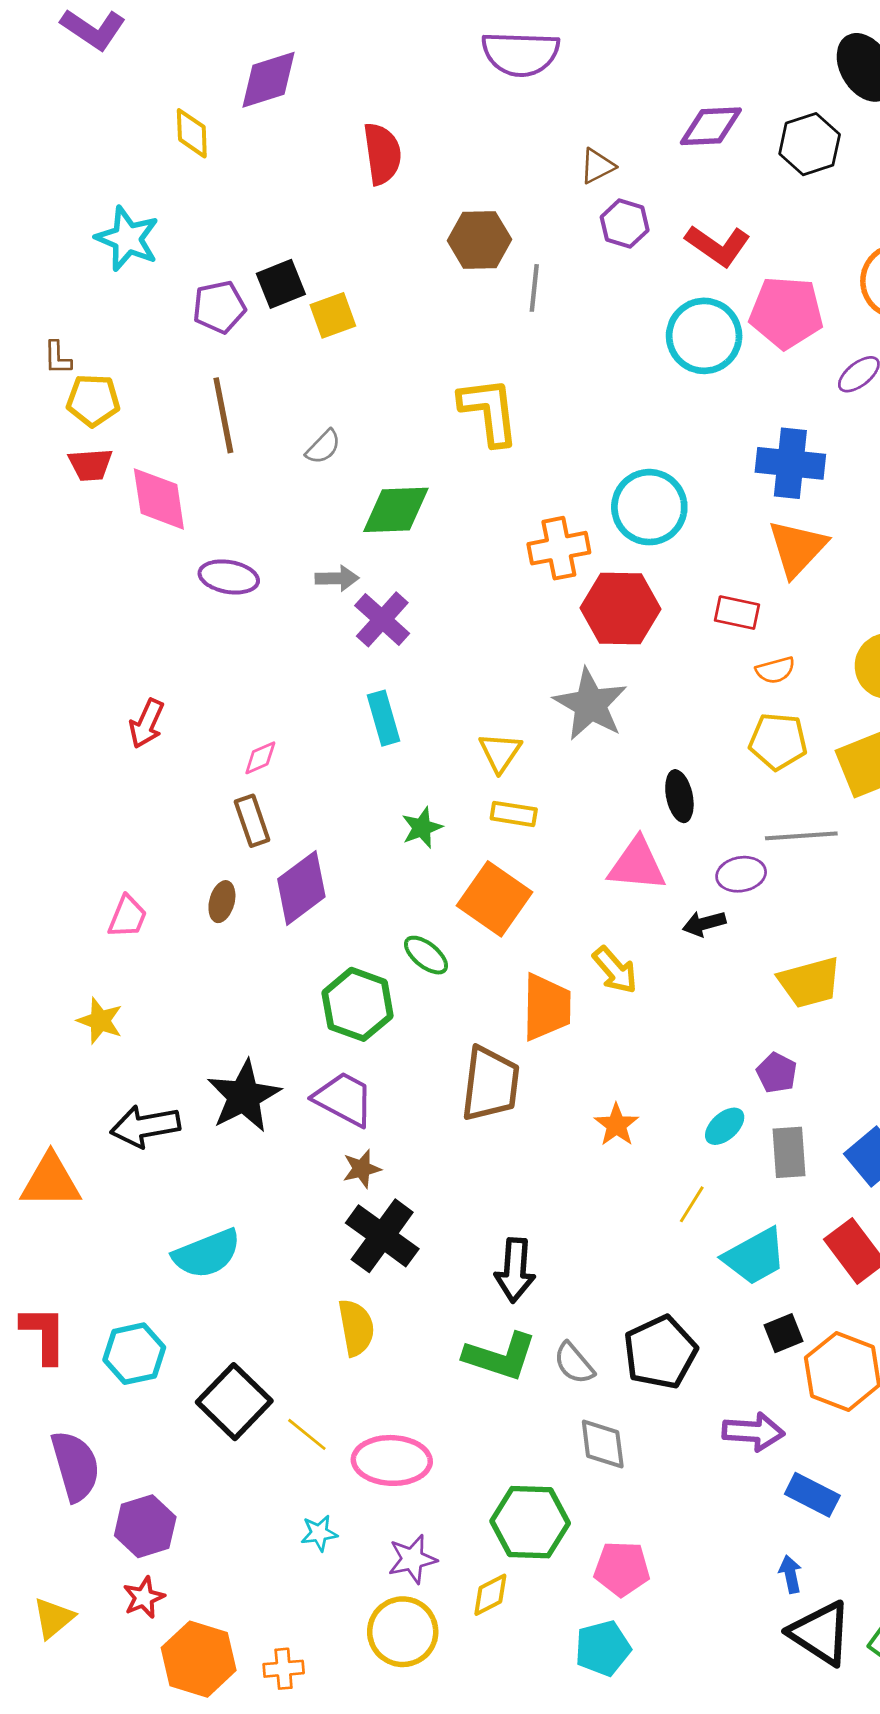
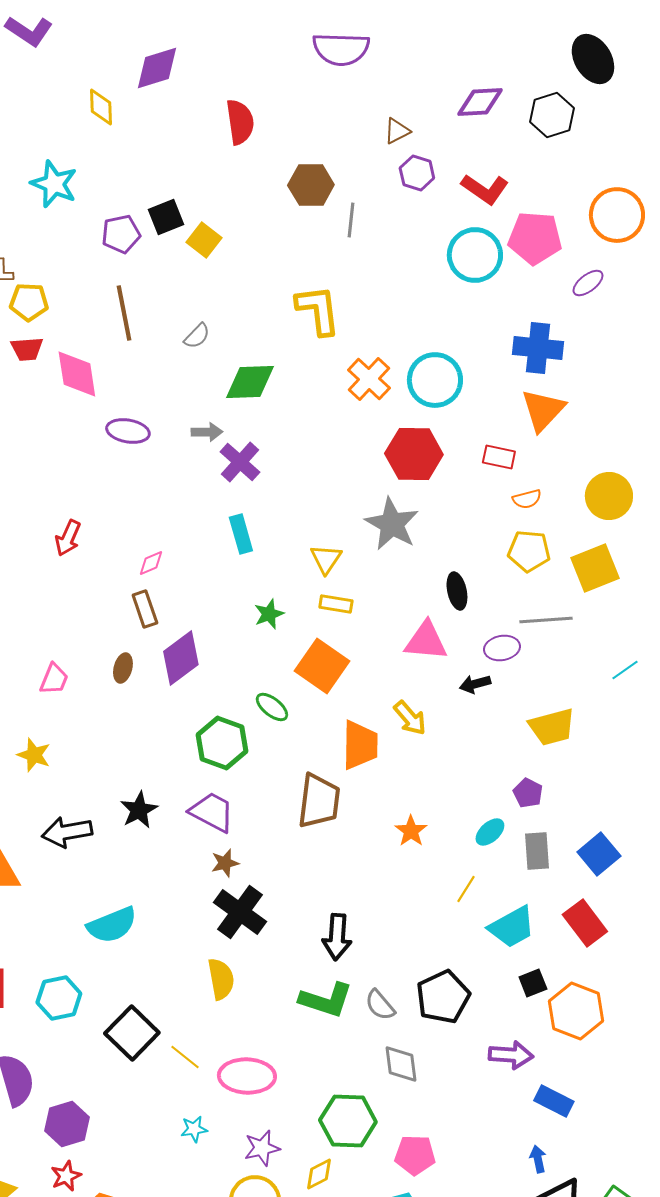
yellow square: (333, 315) -> (204, 240), turned -32
orange cross: (559, 548) -> (369, 379), moved, turned -36
black star: (244, 1096) -> (139, 810), size x0.7

